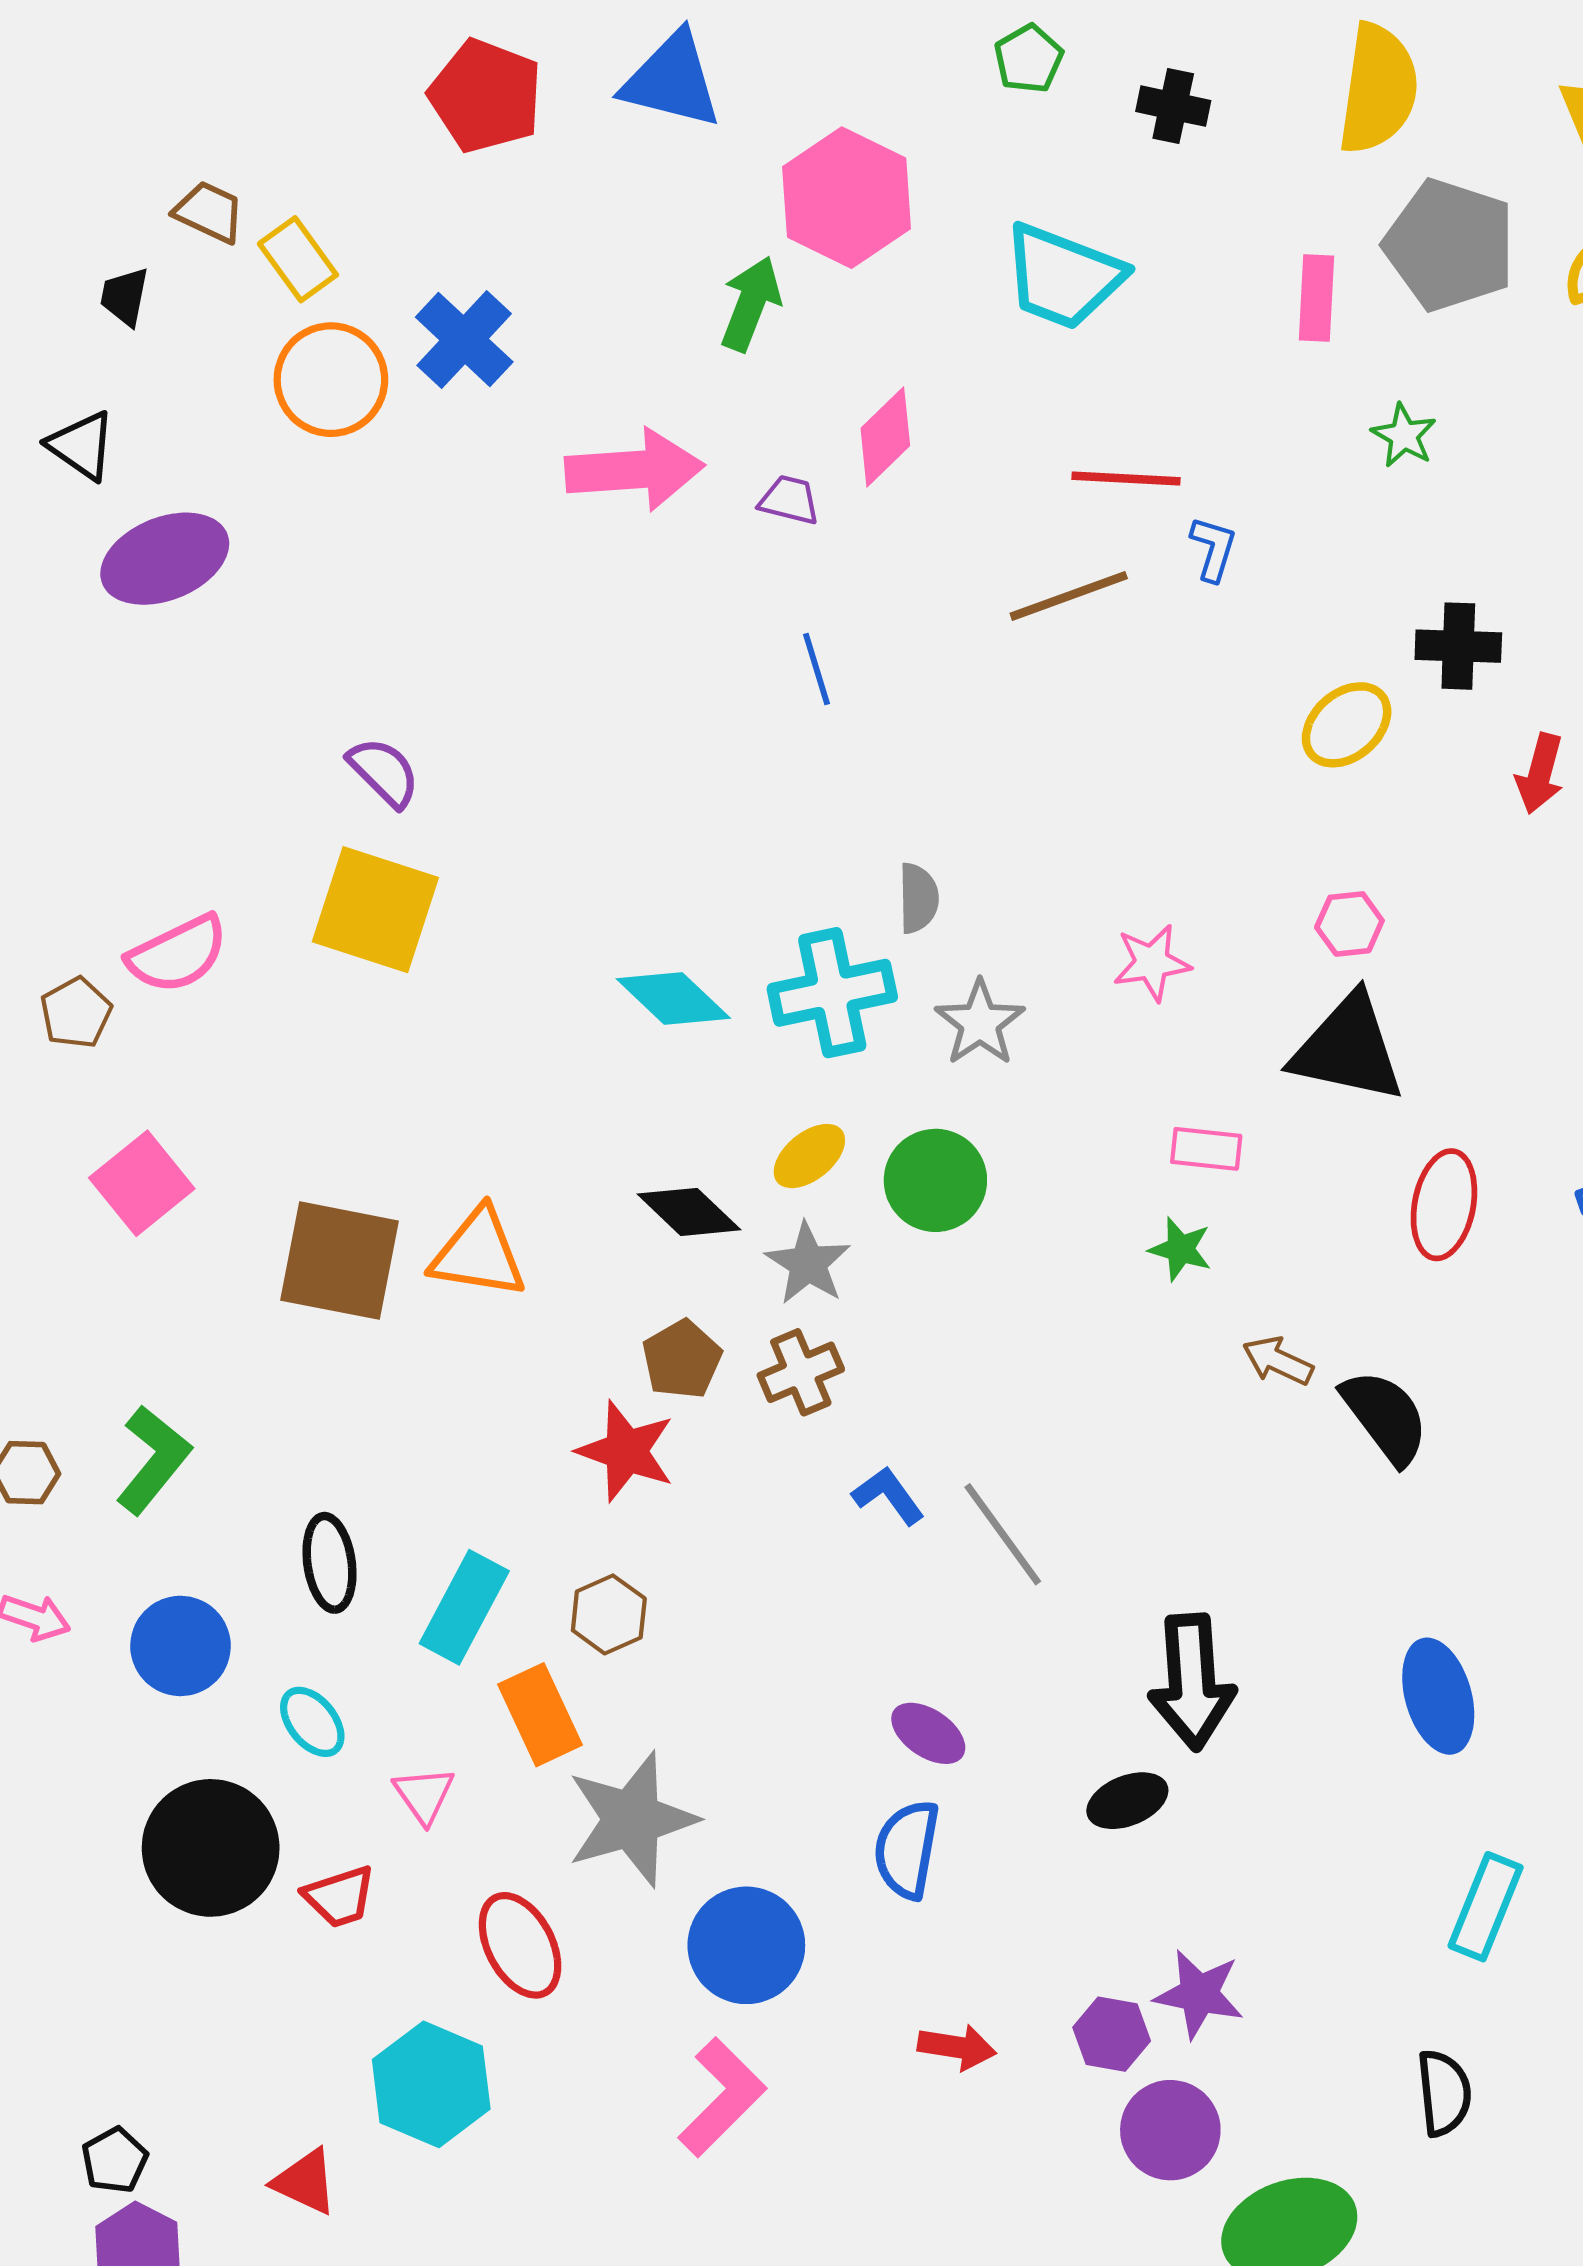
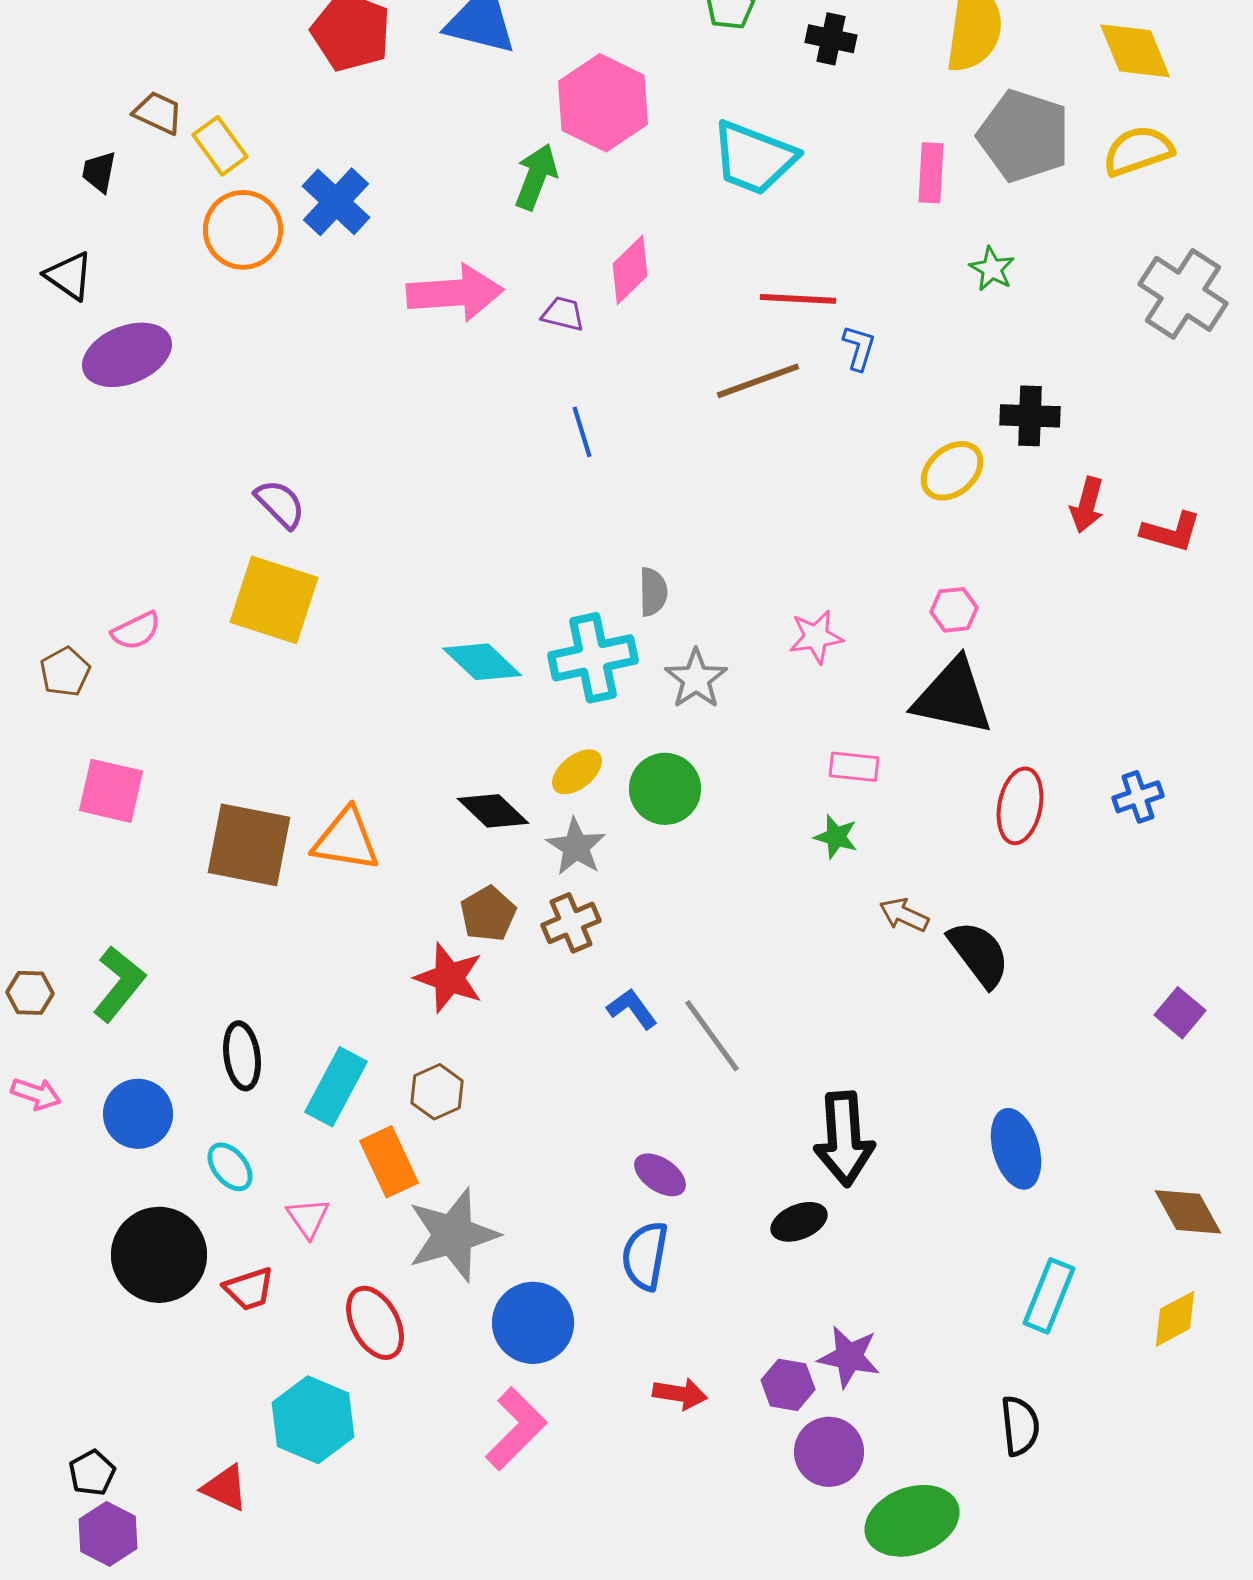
pink semicircle: (178, 954) -> (136, 631), size x0.7
pink square: (142, 1183) -> (111, 791), turned -38

